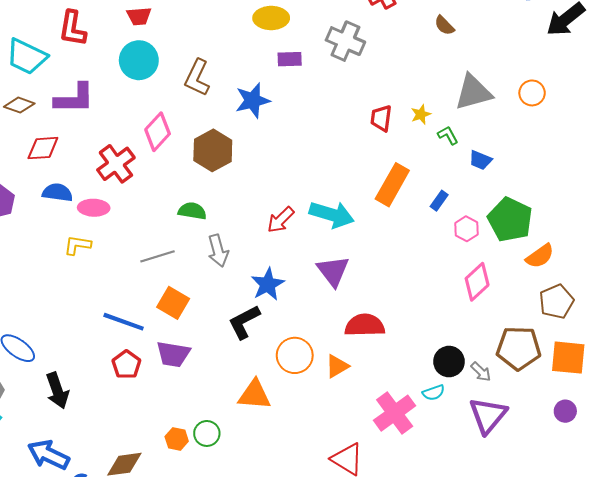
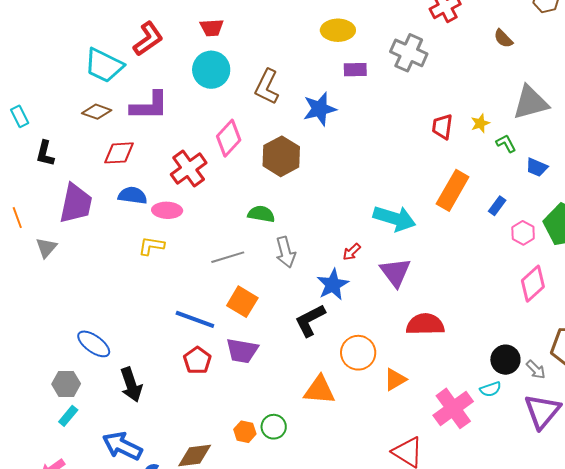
red L-shape: (73, 28) -> (148, 39), turned -135
red arrow: (281, 220) -> (352, 252), moved, size x0.7
orange triangle: (337, 366) -> (395, 379), moved

